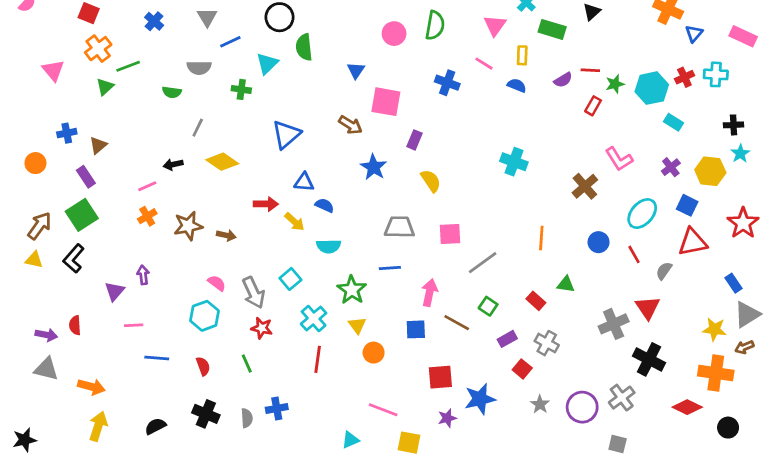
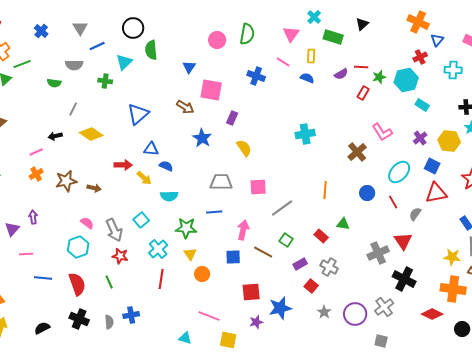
red cross: (684, 77) -> (420, 57), moved
cyan cross: (514, 162) -> (305, 134), turned -30
green star: (352, 290) -> (186, 228), turned -30
red semicircle: (203, 366) -> (77, 284), size x1.6
cyan triangle: (350, 440) -> (185, 338), turned 40

